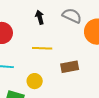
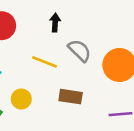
gray semicircle: (72, 16) -> (80, 50), moved

